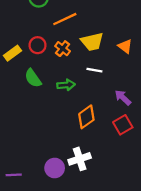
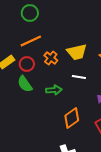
orange line: (65, 19) -> (31, 41), moved
red circle: (38, 45) -> (27, 64), moved

